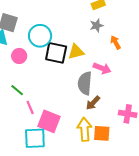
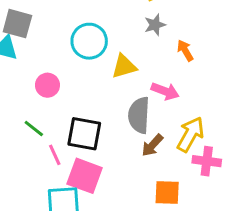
cyan circle: (40, 36) -> (89, 41), moved
black square: (56, 53) -> (84, 134), moved
pink circle: (19, 56) -> (47, 85), moved
yellow arrow: (84, 129) -> (191, 134), moved, turned 35

